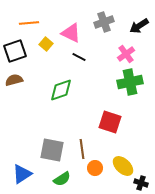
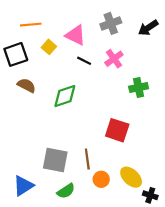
pink cross: (126, 54) -> (114, 59), moved
brown semicircle: (14, 80) -> (26, 85), moved, turned 42
green cross: (130, 82) -> (139, 87), size x0.7

